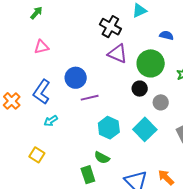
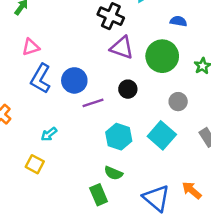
black circle: (140, 89) -> (128, 89), moved
blue L-shape: (42, 92) -> (41, 79), moved
yellow square: (37, 155) -> (35, 164), moved

